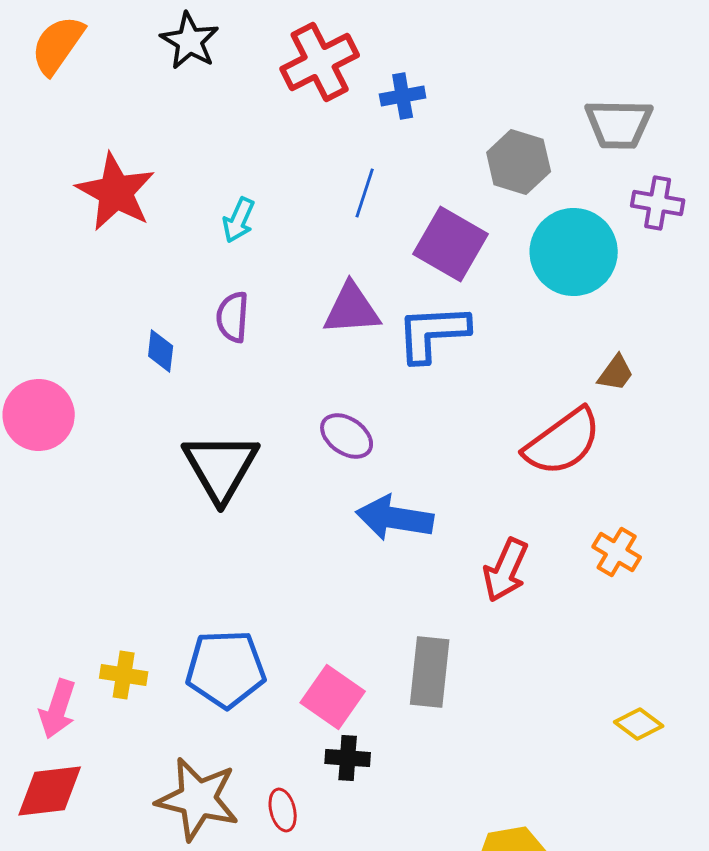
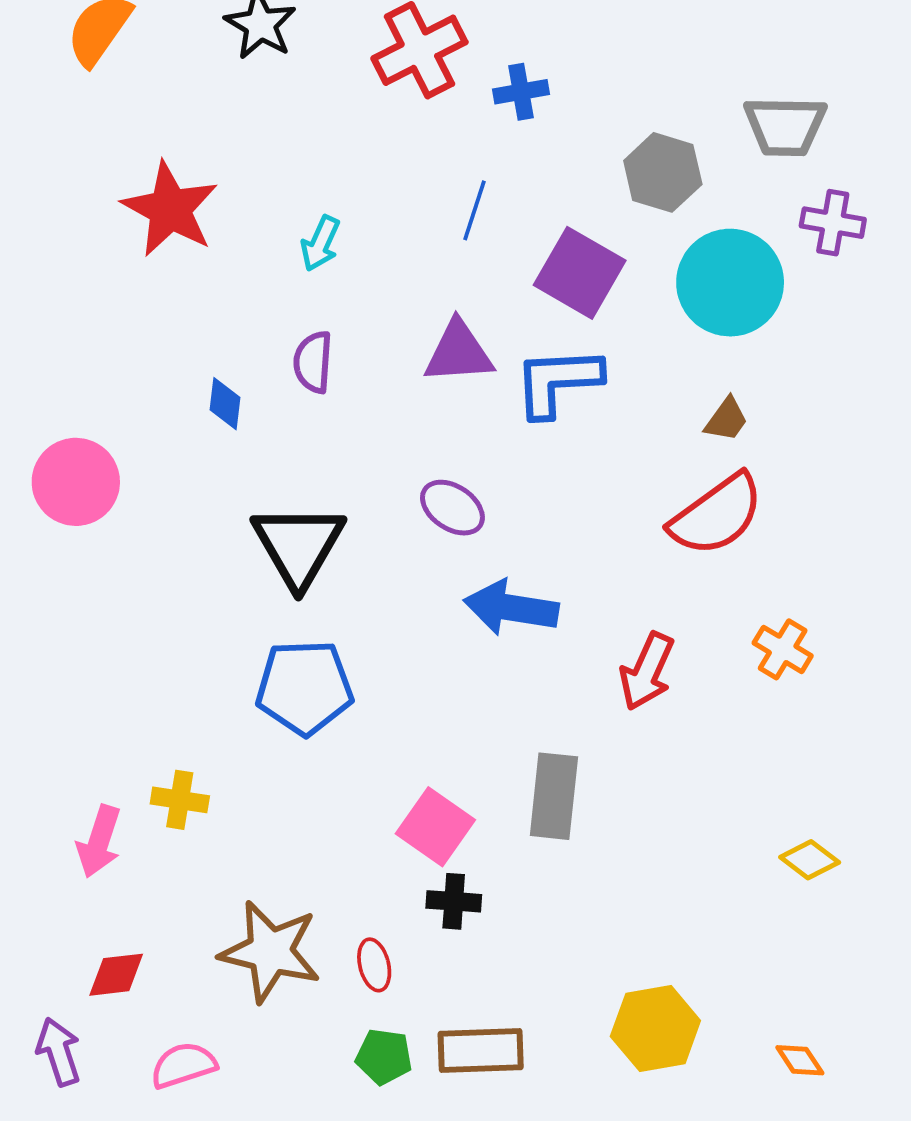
brown trapezoid: (616, 373) -> (726, 420), moved
blue pentagon: (226, 669) -> (304, 687), moved
red diamond: (50, 791) -> (116, 975), moved, size x0.7

